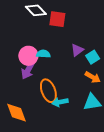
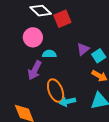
red square: (57, 19) -> (62, 19), turned -30
pink circle: (28, 56) -> (33, 37), moved

